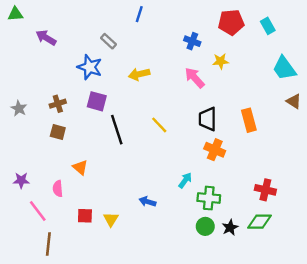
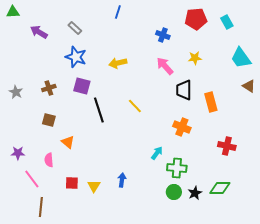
gray rectangle: (109, 41) -> (75, 28), moved
yellow star: (221, 61) -> (195, 58), moved
black trapezoid: (208, 119) -> (184, 90), moved
brown square: (58, 132) -> (49, 120), moved
red cross: (265, 190) -> (227, 146), moved
blue arrow: (147, 202) -> (122, 180), moved, turned 80

